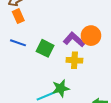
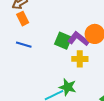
green square: (45, 48) -> (63, 41), moved
green star: (61, 88) -> (68, 87), turned 30

